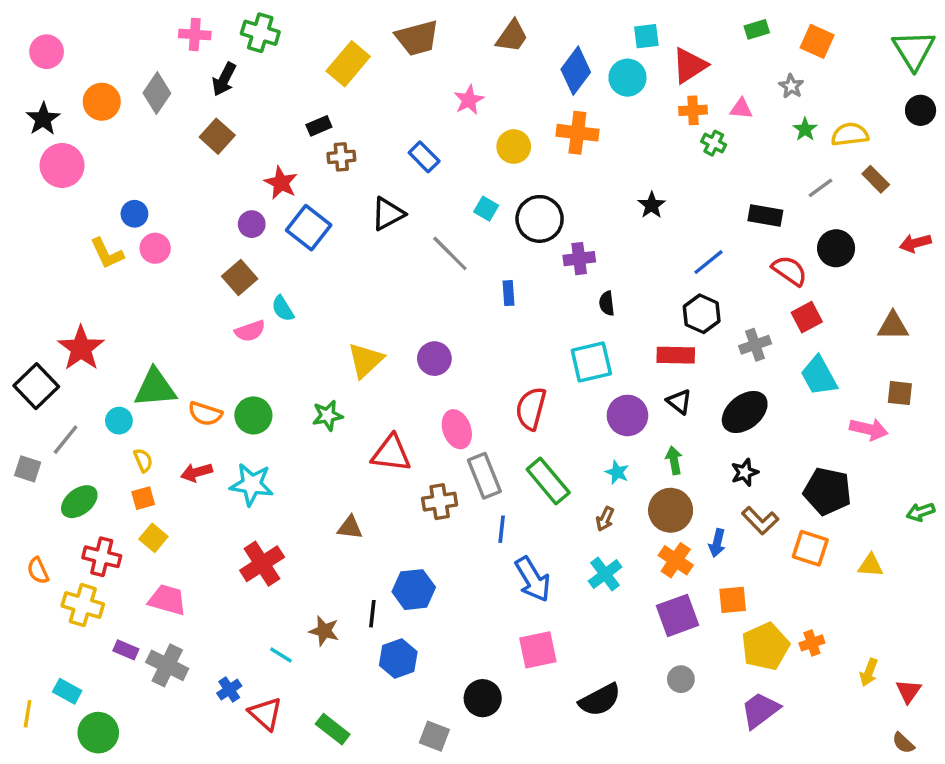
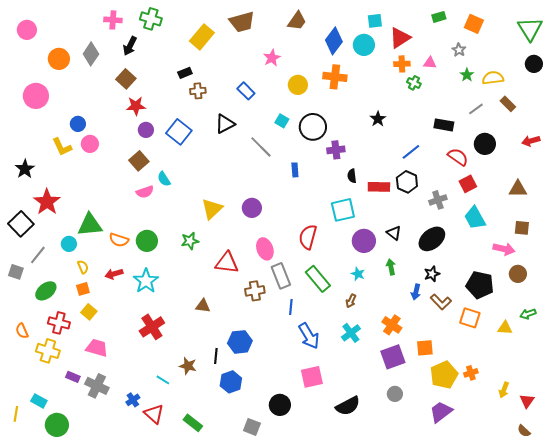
black star: (43, 119) -> (25, 169), moved
red star: (281, 183) -> (136, 106), moved, turned -30
red rectangle: (676, 355) -> (379, 187), moved
cyan star: (252, 484) -> (146, 281), turned 30
brown circle: (671, 510) -> (518, 274), moved, size x0.7
green arrow: (921, 512) -> (528, 314), moved
blue arrow: (717, 543) -> (416, 292), moved

